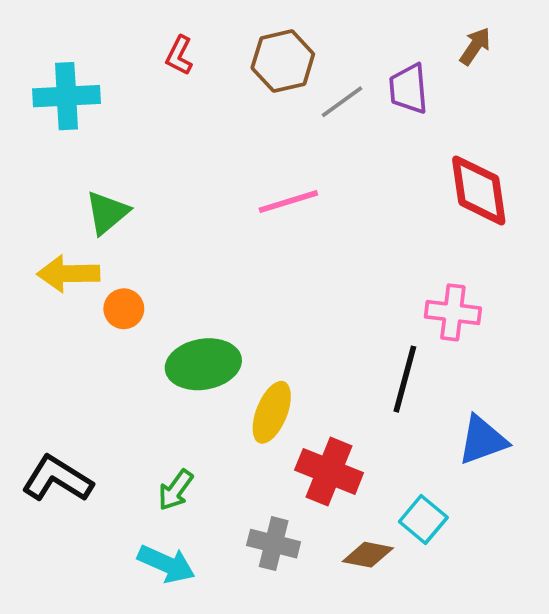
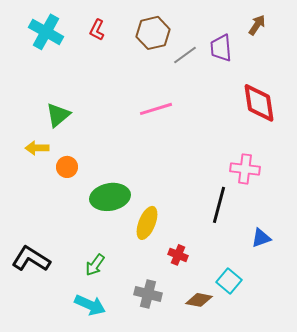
cyan cross: (66, 96) -> (46, 32), moved, turned 32
yellow arrow: (68, 274) -> (37, 148), size x0.7
blue triangle: (483, 440) -> (261, 238), size x0.7
red cross: (329, 471) -> (178, 255), size x0.6

